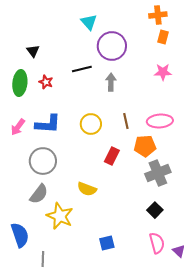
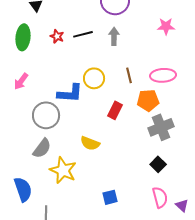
black line: (82, 69) -> (83, 34), moved
red star: (46, 82) -> (57, 36), moved
blue L-shape: (48, 124) -> (70, 93), moved

